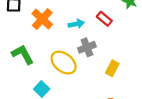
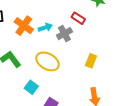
cyan arrow: (76, 24) -> (45, 27), moved
gray cross: (87, 47) -> (64, 34), moved

